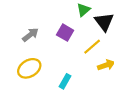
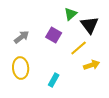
yellow ellipse: (29, 68) -> (21, 68), turned -65

